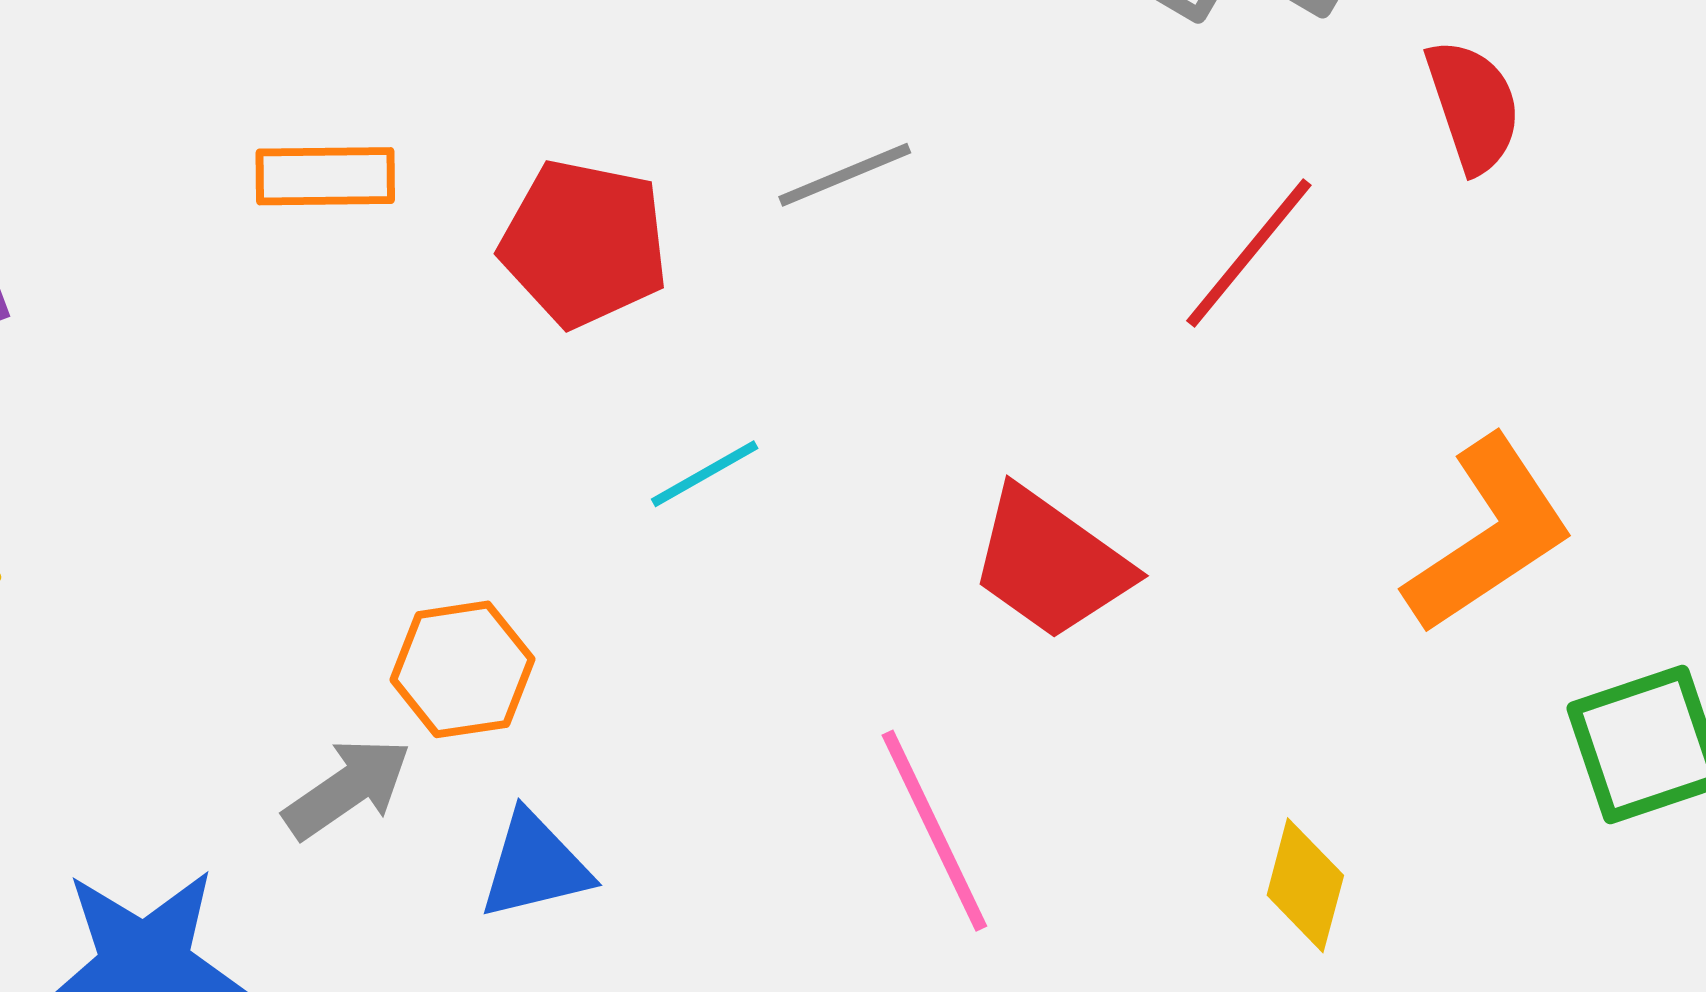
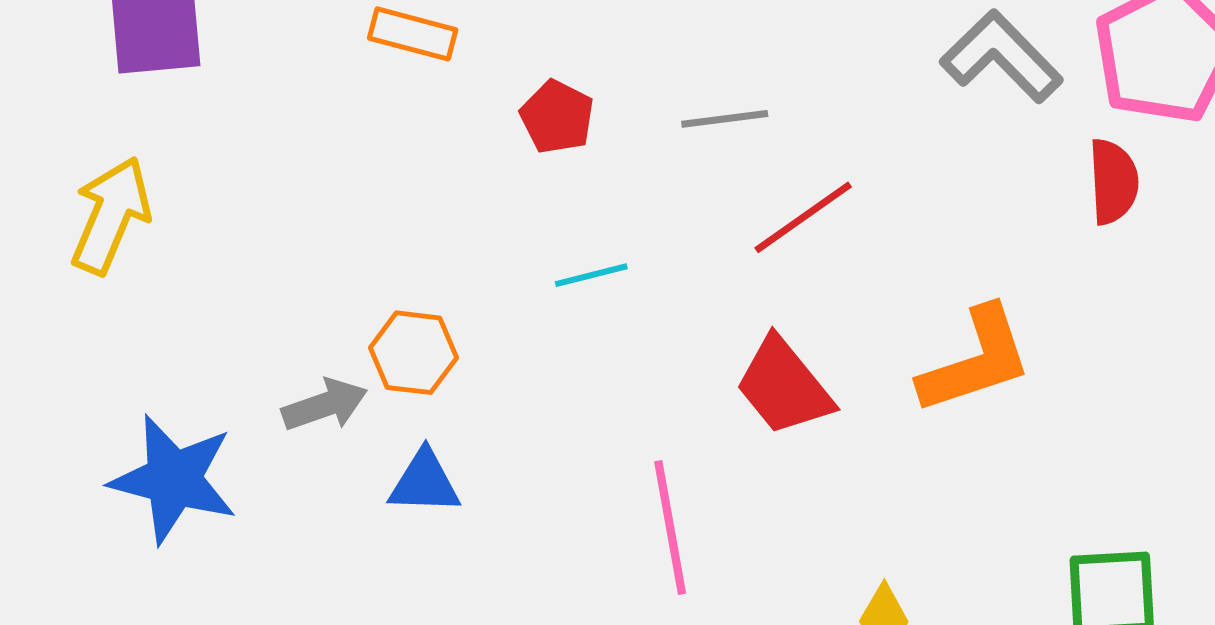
red pentagon: (584, 243) -> (557, 117), size x0.7
red line: (1249, 253) -> (803, 217), moved
orange L-shape: (1489, 535) -> (976, 361), moved

